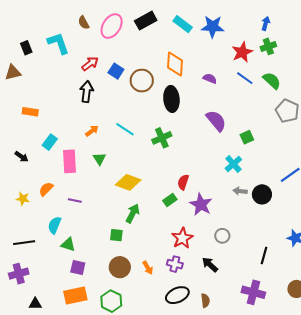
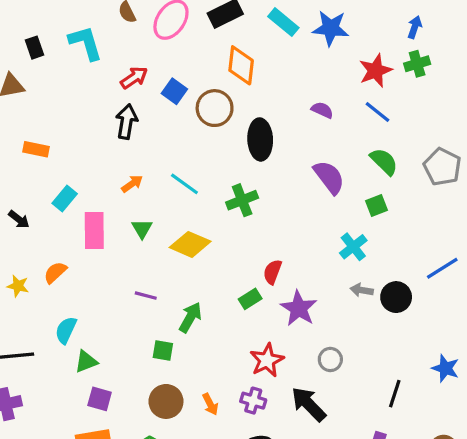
orange diamond: (175, 64) -> (241, 65), moved
green semicircle: (272, 81) -> (384, 162), moved
yellow diamond: (128, 182) -> (190, 244), moved
purple line: (75, 200) -> (146, 296), moved
green triangle: (68, 244) -> (86, 362), turned -42
black arrow: (210, 265) -> (309, 404), size x1.4

